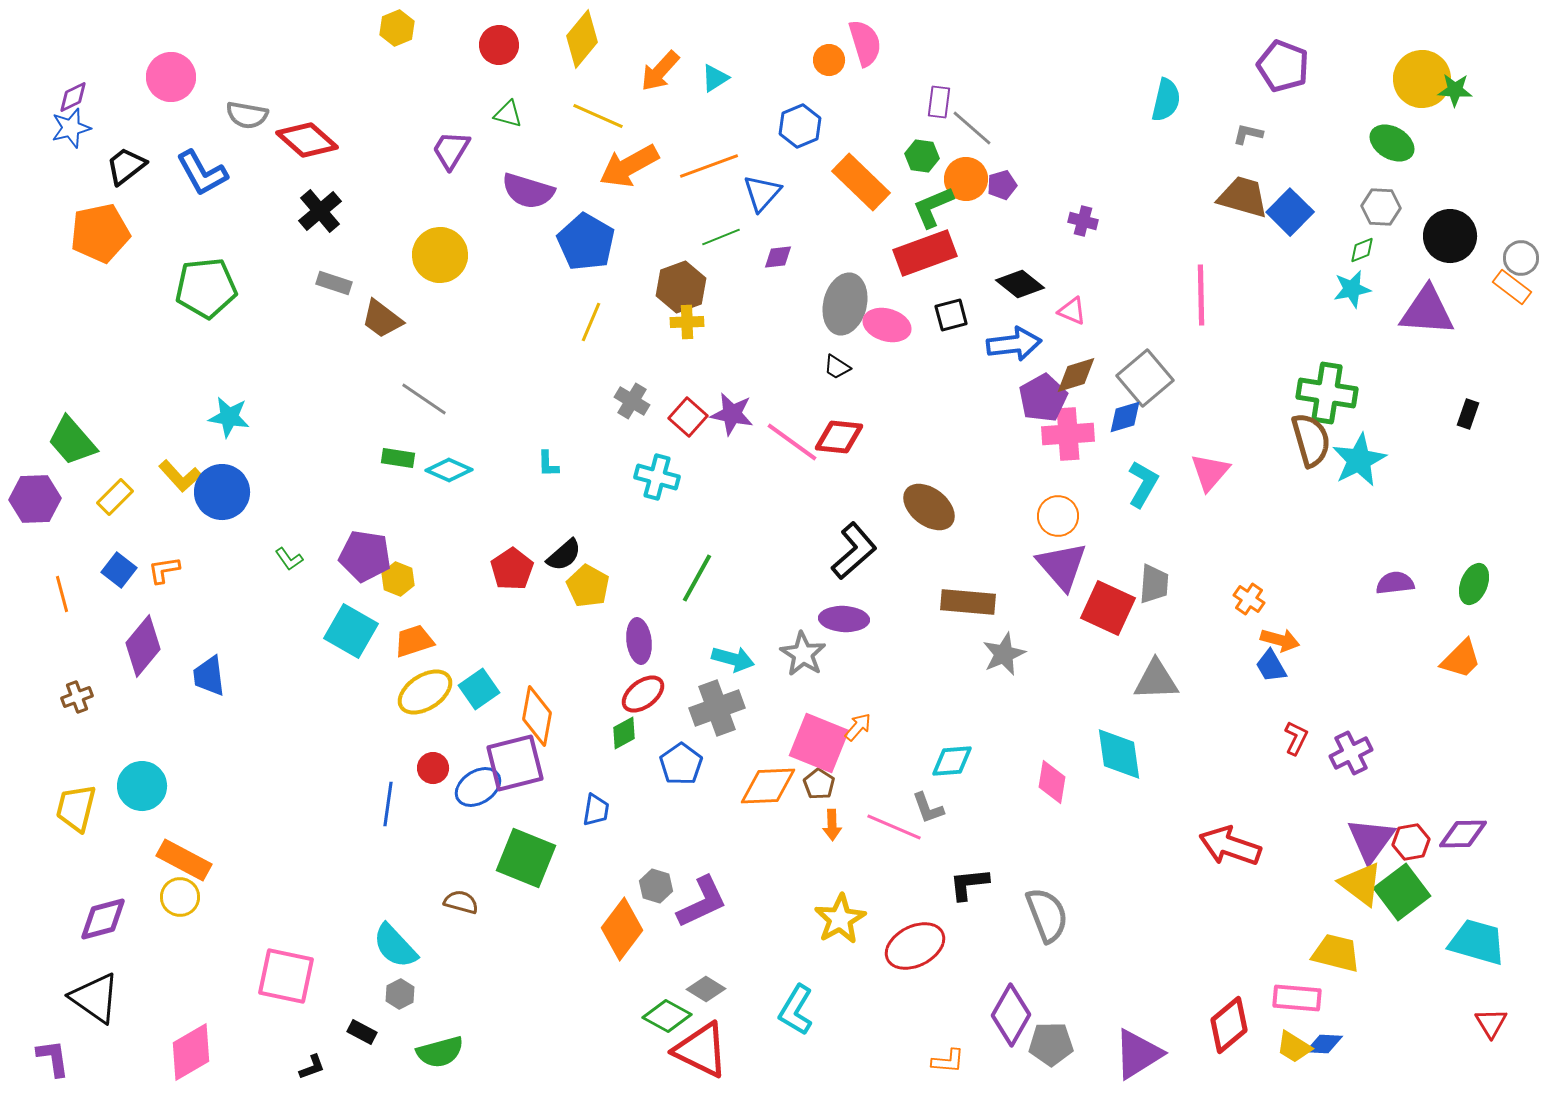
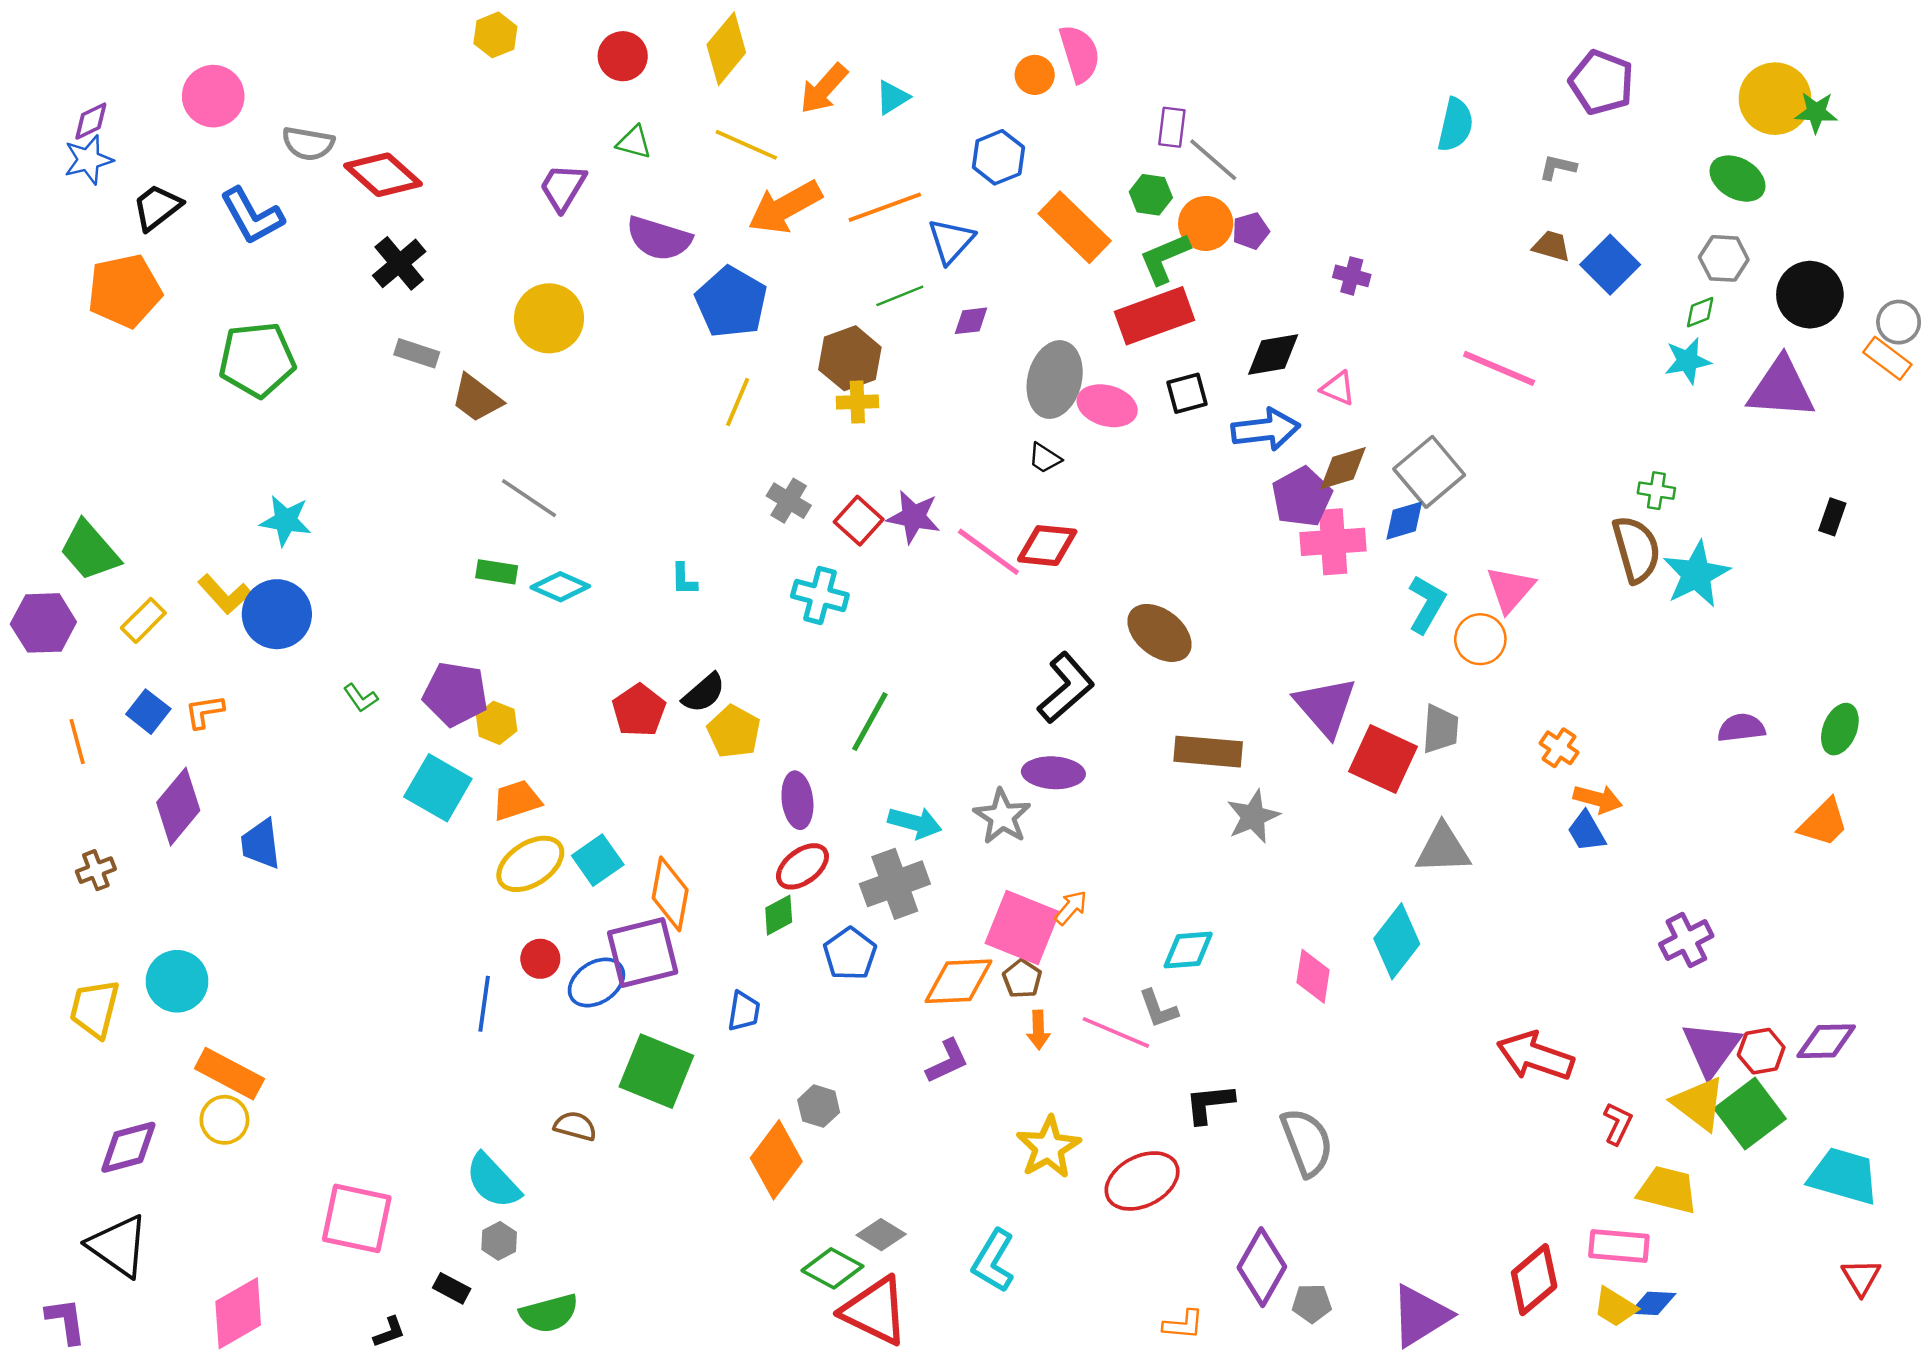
brown trapezoid: (1243, 197) -> (1551, 246), size x0.6
black diamond: (1020, 284) -> (1273, 355), turned -48
pink line: (1201, 295) -> (1499, 368), turned -66
green cross: (1327, 393) -> (1656, 491), size x0.5
orange circle: (1058, 516) -> (1480, 639), moved
red L-shape: (1296, 738) -> (1618, 1124), moved
cyan diamond: (1119, 754) -> (1397, 941), turned 46
purple L-shape: (702, 902) -> (947, 1061), moved, size x0.7
gray pentagon: (1051, 1044) -> (1312, 1303), size x0.7

